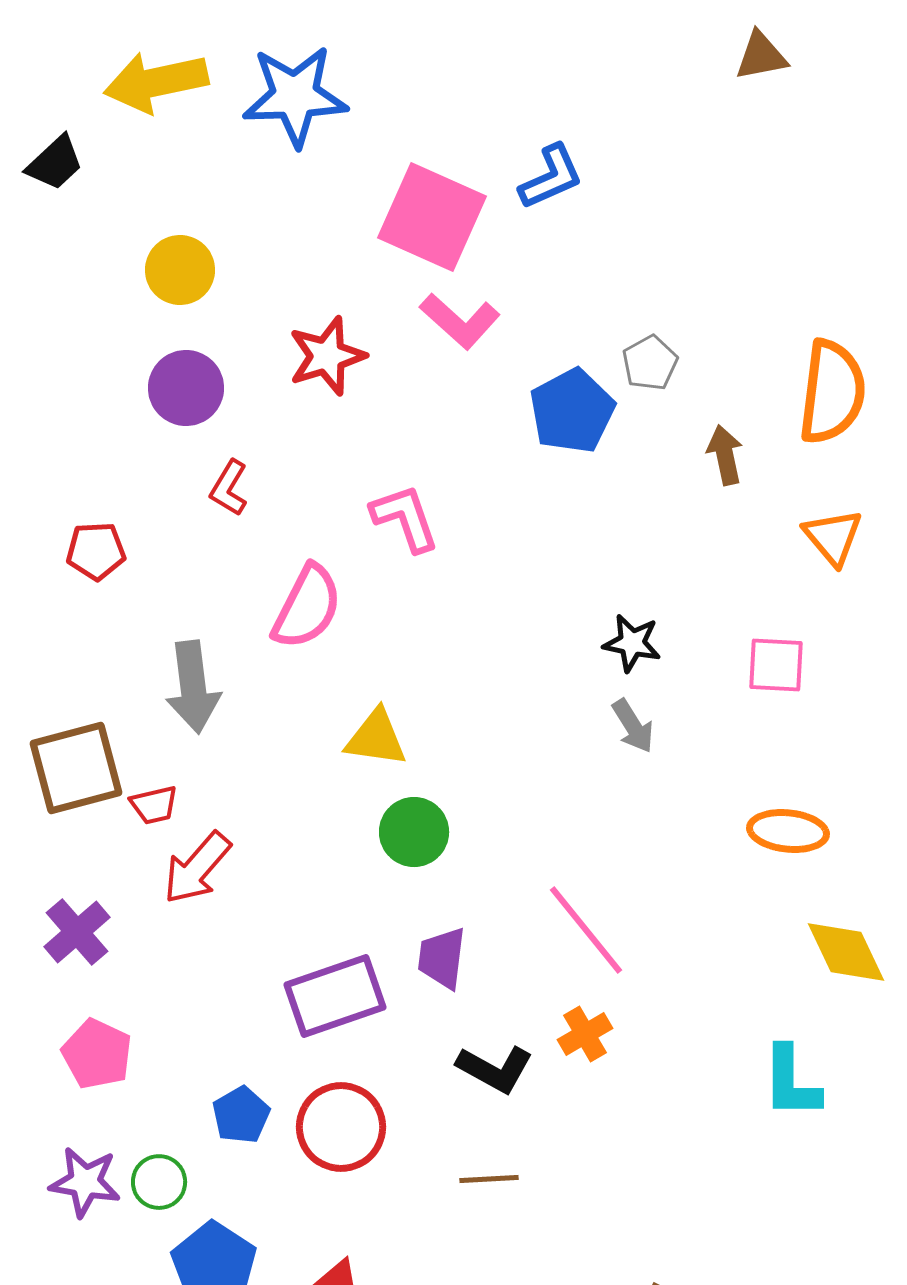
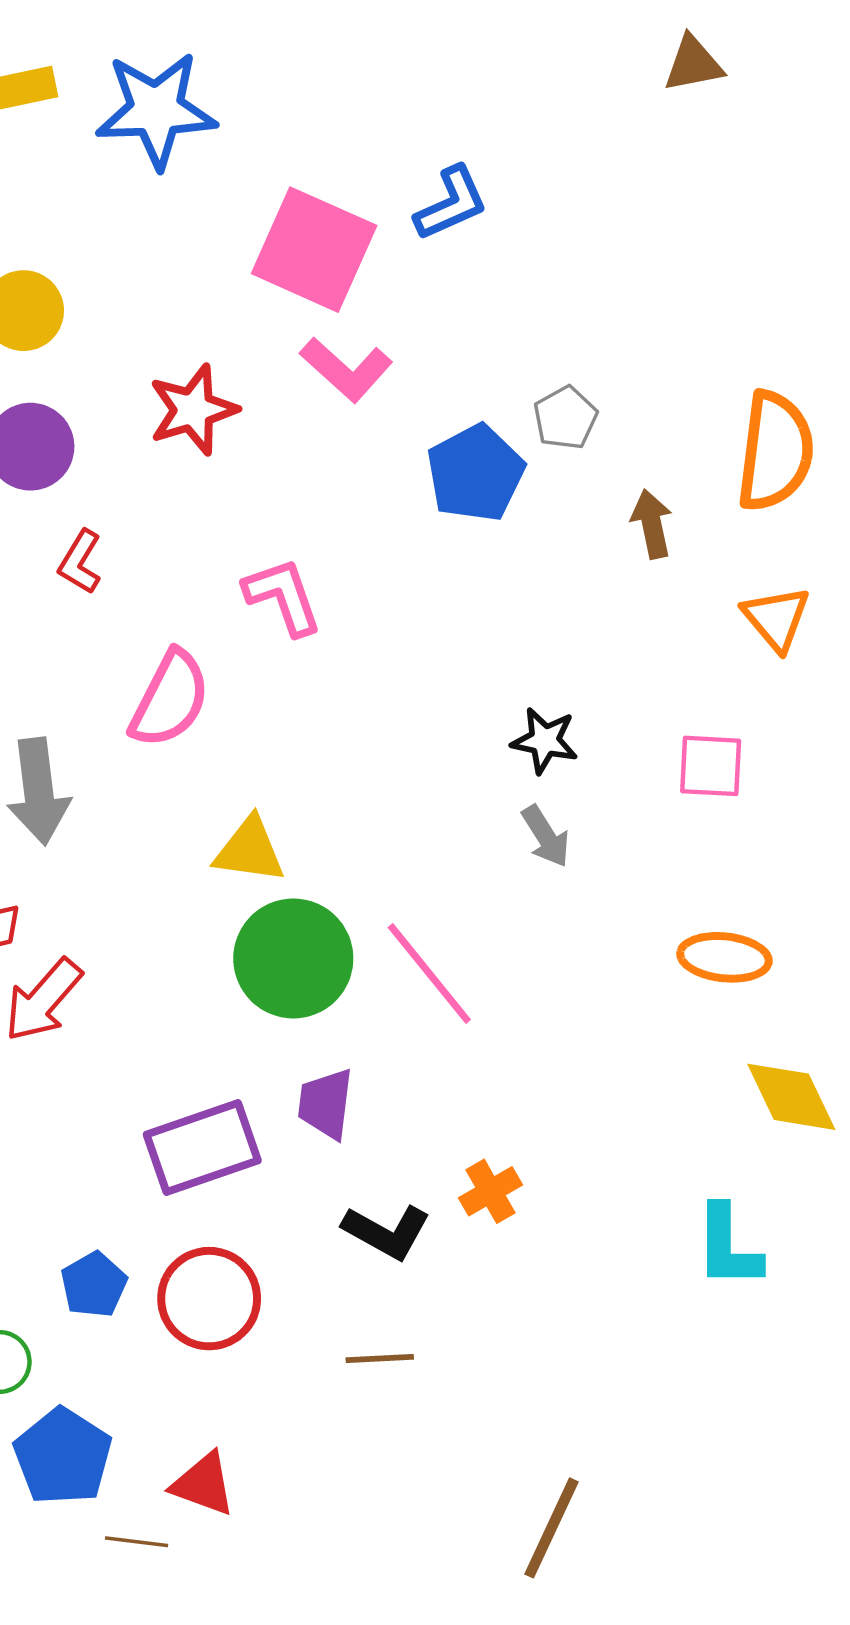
green circle: (414, 832) -> (293, 958), size x1.5
pink line: (586, 930) -> (429, 973), moved

